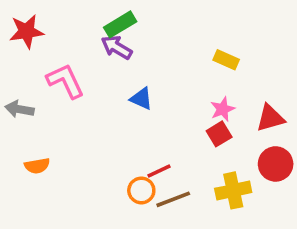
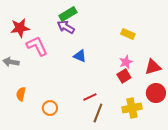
red star: (26, 31) -> (20, 28), moved
orange semicircle: (37, 166) -> (21, 94), turned 112
orange circle: (141, 190) -> (50, 108), moved
brown line: (173, 199) -> (98, 113), turned -48

